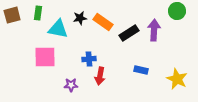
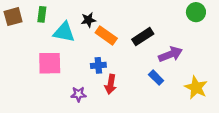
orange rectangle: (103, 22) -> (106, 35), moved
purple arrow: (154, 30) -> (170, 54), moved, turned 65
blue rectangle: (141, 70) -> (156, 78), turned 32

